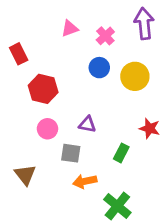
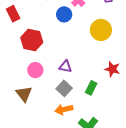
blue circle: (99, 68) -> (64, 14), moved
gray square: (71, 153) -> (64, 88), moved, turned 35
brown triangle: (25, 175) -> (24, 94), moved

